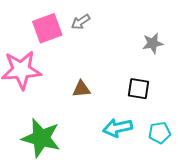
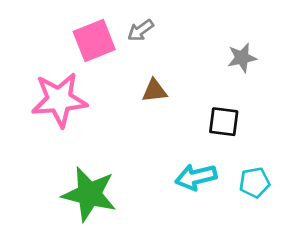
brown triangle: (81, 89) -> (155, 91), moved

